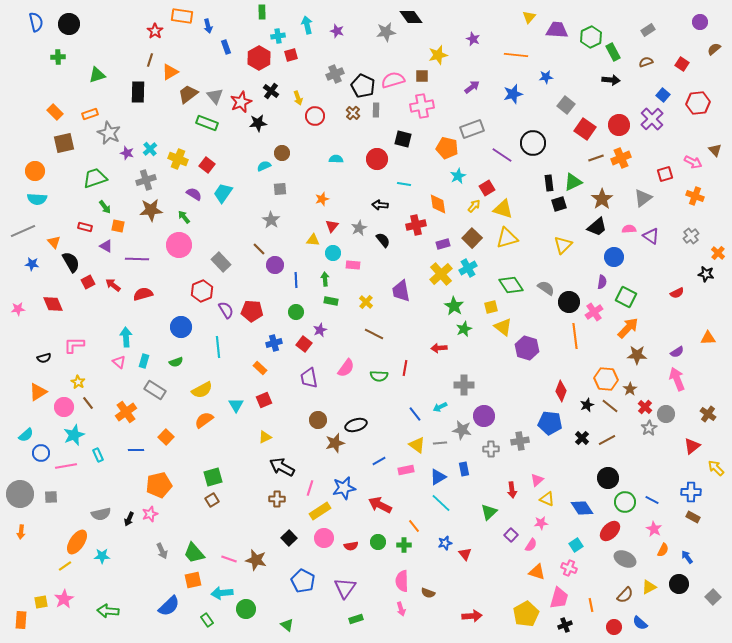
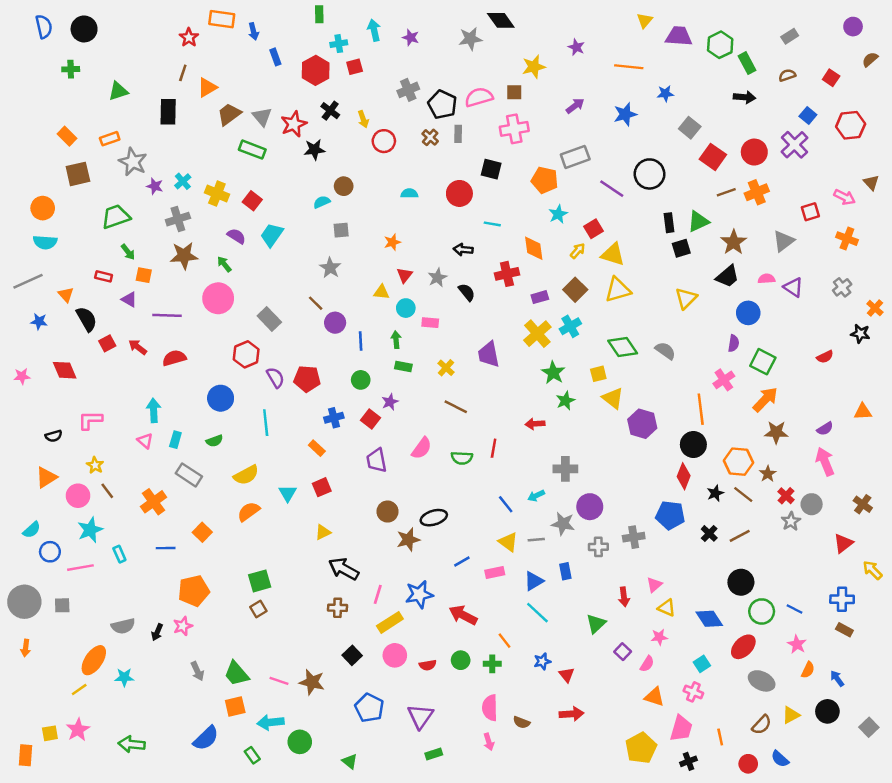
black circle: (569, 302) -> (693, 445), moved
red arrow: (472, 616) -> (572, 714), moved

